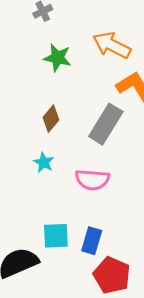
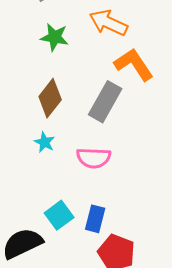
brown diamond: (51, 119) -> (50, 98), size x1.4
cyan square: (56, 236) -> (59, 215), turned -32

